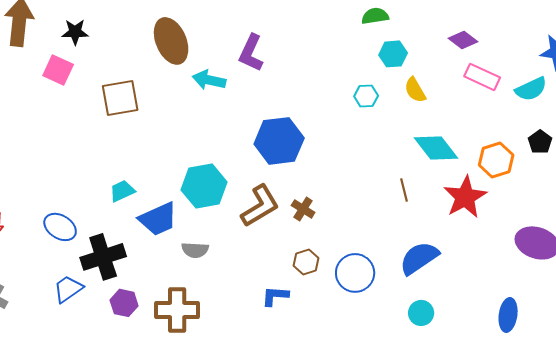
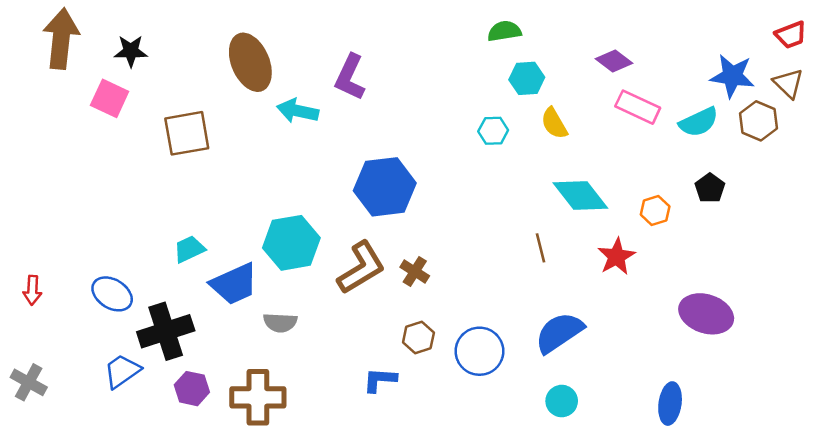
orange hexagon: (496, 160) -> (655, 210), size x0.7
red star: (465, 197) -> (616, 257), size x0.7

